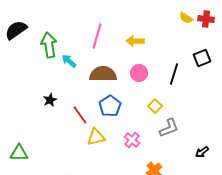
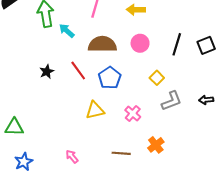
black square: (202, 58) -> (206, 45), moved
red line: (80, 115) -> (78, 70), moved
black arrow: (202, 152) -> (206, 100), moved, turned 32

